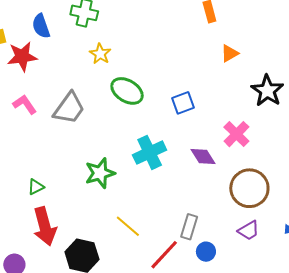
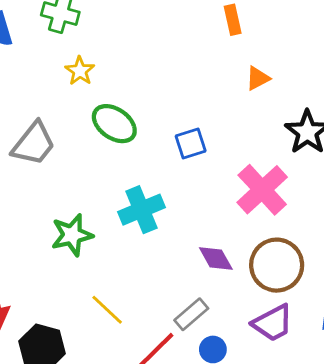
pink cross: (236, 134) -> (262, 190), size x1.4
purple diamond: (203, 157) -> (216, 259), moved
gray rectangle: (189, 227) -> (191, 314), turned 30
purple trapezoid: (249, 230) -> (273, 323), size x1.4

